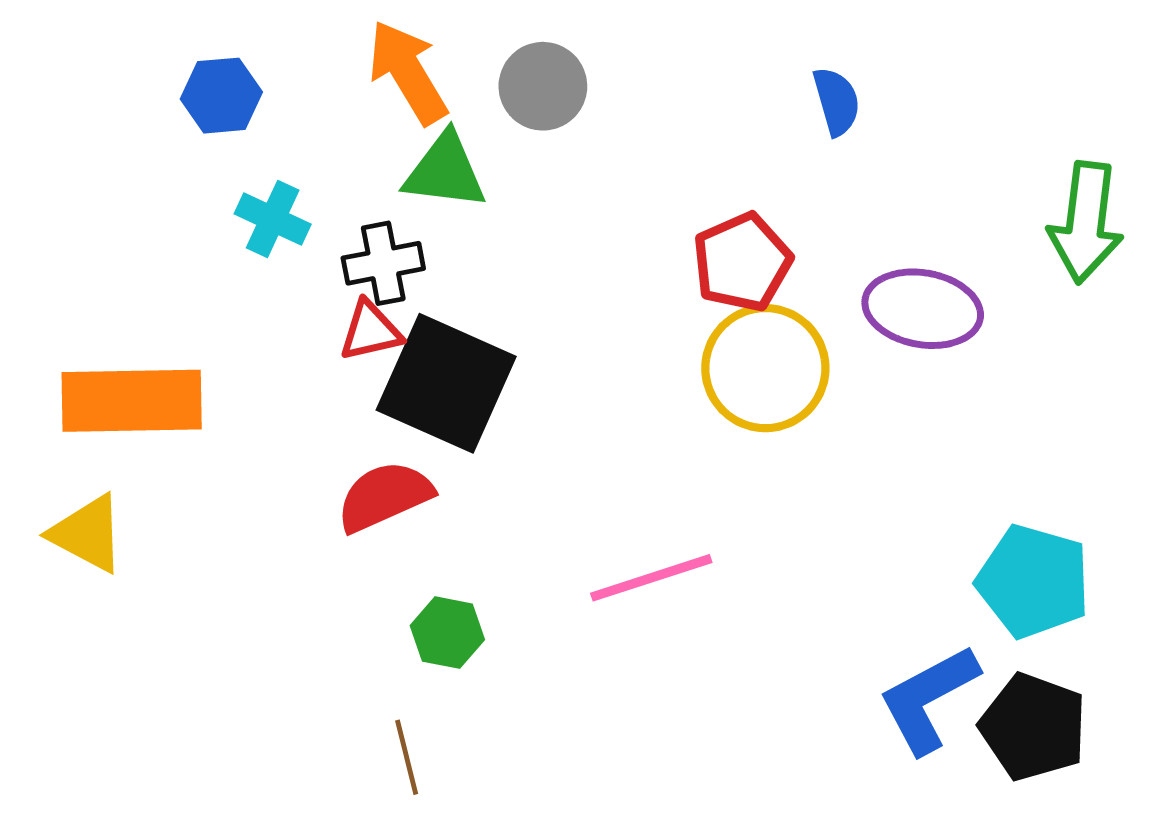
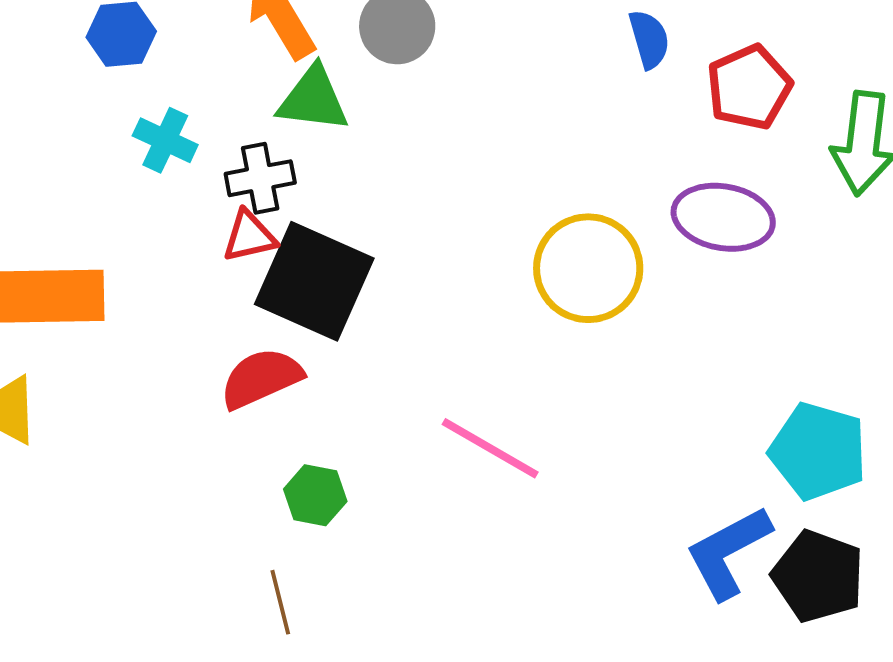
red pentagon: (742, 262) -> (749, 87), moved
pink line: (651, 578) -> (490, 448), turned 48

